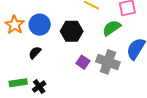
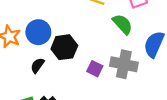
green semicircle: (112, 28) -> (122, 24), turned 90
black hexagon: (72, 31) -> (64, 47), moved

